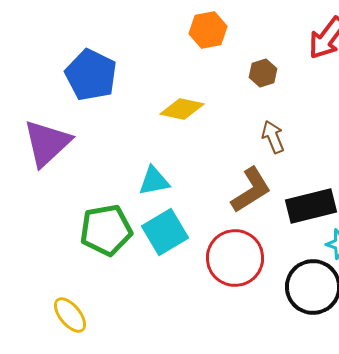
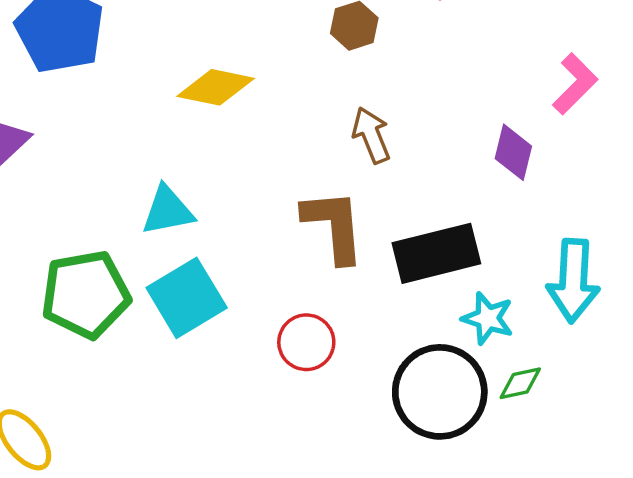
brown L-shape: (251, 190) -> (334, 226), turned -63
red circle: (235, 258) -> (306, 342), size x0.6

